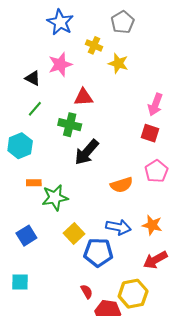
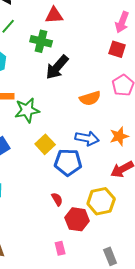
orange star: (152, 225) -> (119, 136), turned -30

